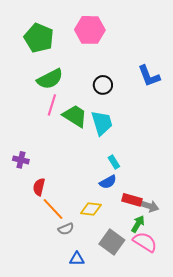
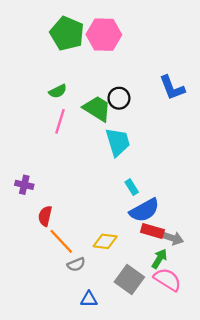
green pentagon: (39, 38) -> (67, 33), moved
green semicircle: (50, 79) -> (58, 91), size x0.6
green trapezoid: (75, 116) -> (97, 109), moved
blue semicircle: (108, 182) -> (144, 210), moved, size x1.5

